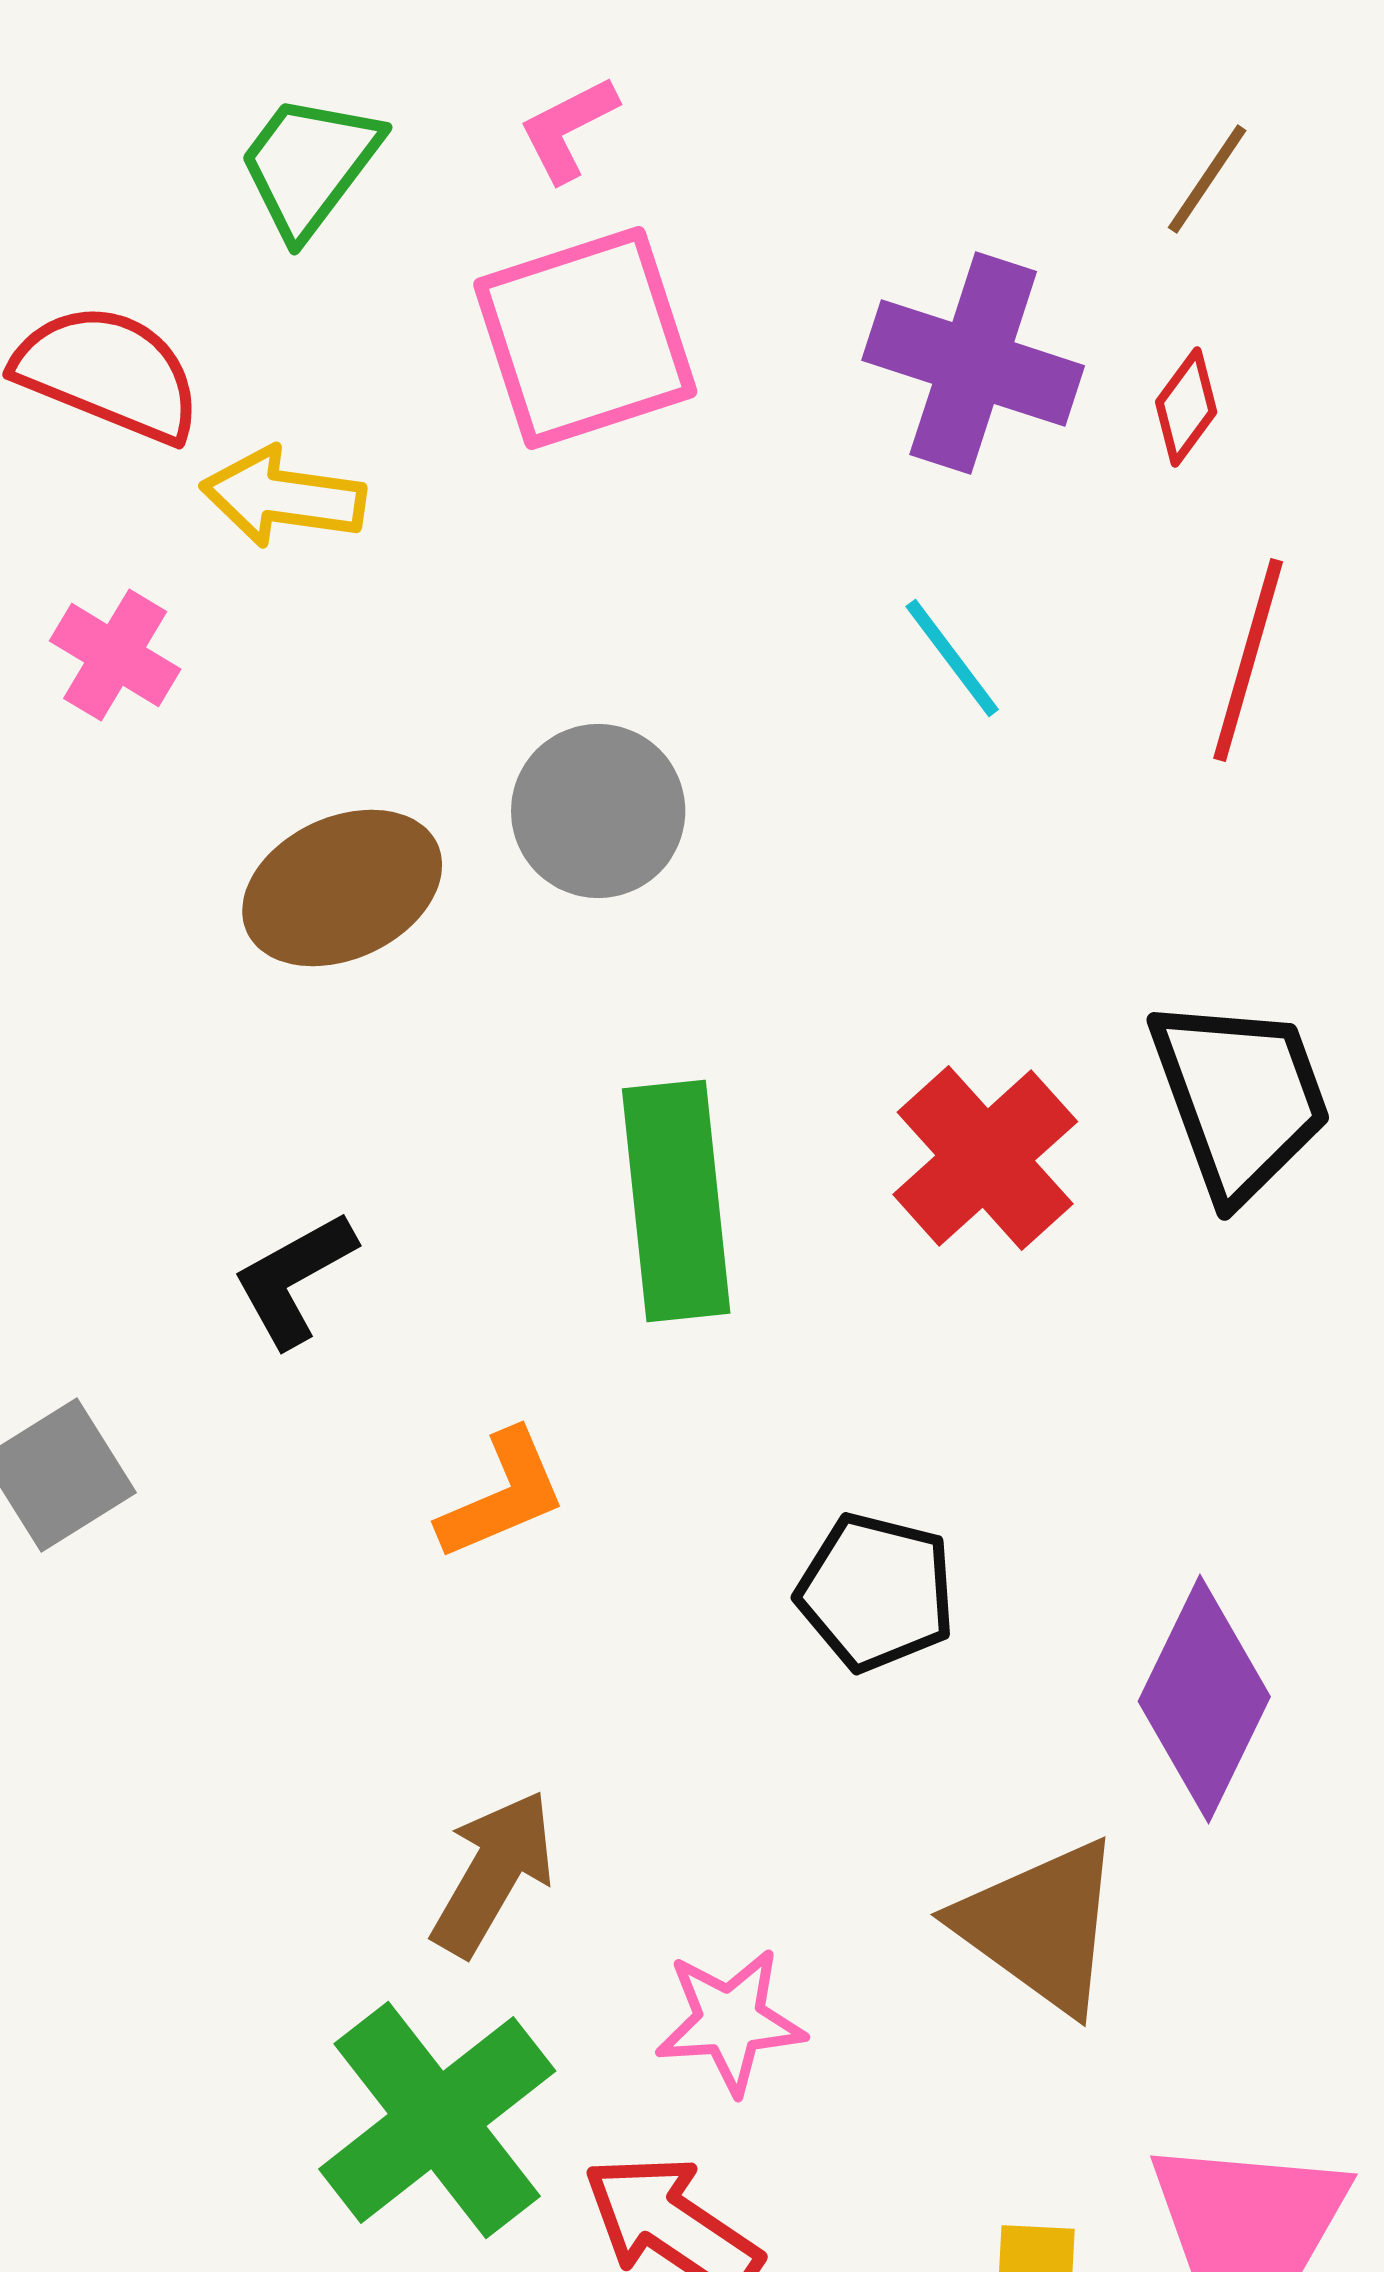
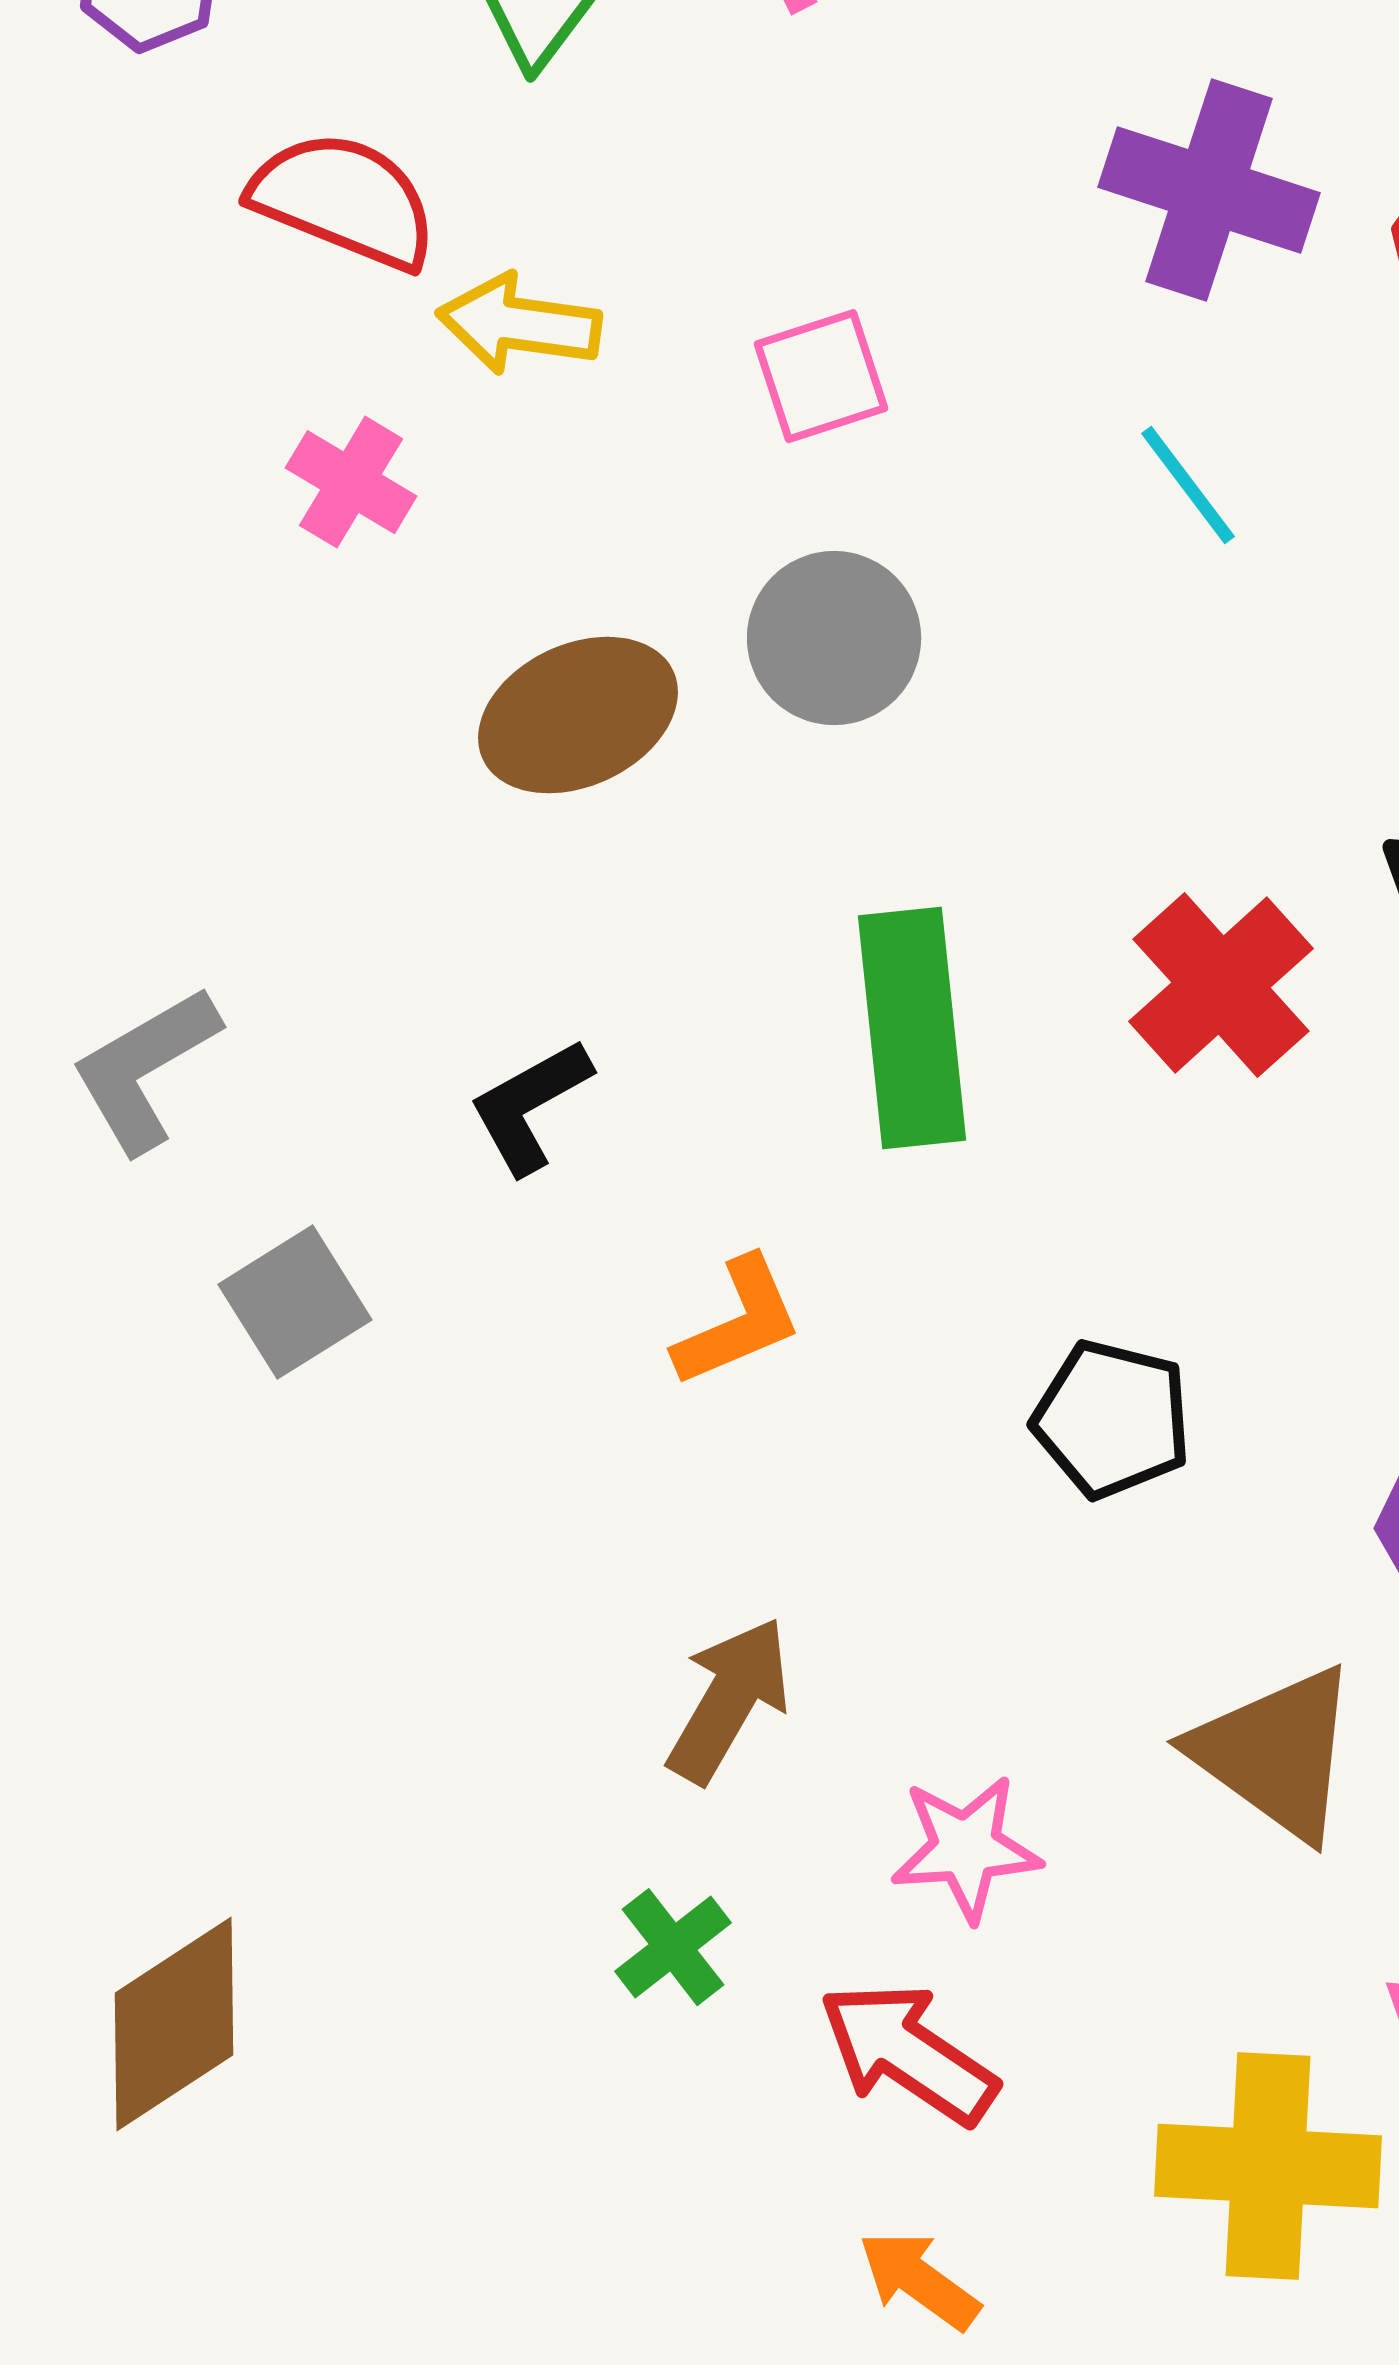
pink square: (585, 338) -> (821, 376), moved, size x0.6
green cross: (437, 2120) -> (673, 1947), size x0.5

